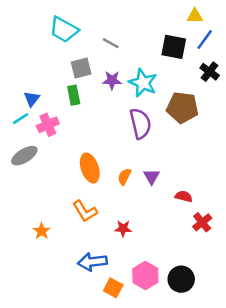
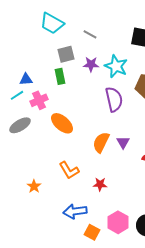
blue triangle: (32, 99) -> (26, 79), turned 48
orange ellipse: (90, 168) -> (62, 123), moved, turned -30
orange semicircle: (124, 177) -> (101, 142), size x1.5

